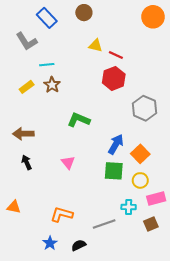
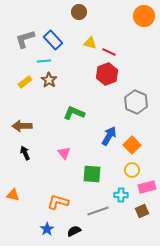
blue rectangle: (47, 18) -> (53, 40), moved
gray L-shape: (27, 41) -> (25, 39), turned 105
green square: (114, 171) -> (92, 174), moved

